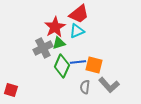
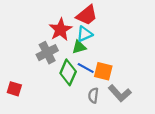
green triangle: (59, 43) -> (79, 47), moved
blue line: (78, 62) -> (86, 68), turned 35
red square: (11, 90) -> (14, 89), moved

